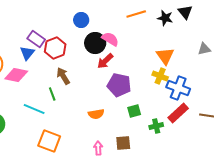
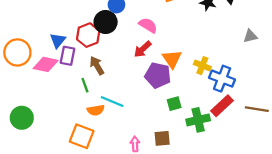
purple rectangle: (36, 39) -> (67, 56), moved, turned 66
black circle: (95, 43) -> (106, 22), moved
orange triangle: (165, 56) -> (172, 59), moved
cyan line: (34, 109) -> (112, 101), moved
orange semicircle: (96, 114) -> (96, 110), moved
green cross: (156, 126) -> (198, 120), size x1.5

